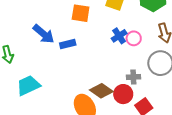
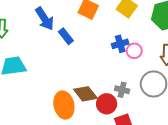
blue rectangle: (68, 44) -> (66, 36), turned 49

